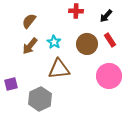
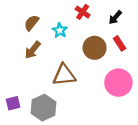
red cross: (76, 11) -> (83, 12), turned 32
cyan star: (54, 42) -> (60, 30), moved
purple square: (11, 84) -> (13, 103), moved

